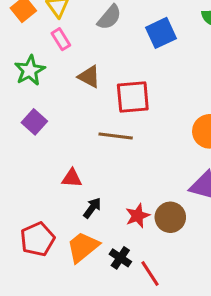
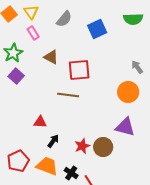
purple square: (34, 122) -> (16, 76), moved
orange trapezoid: (83, 247) -> (47, 166), turned 60

